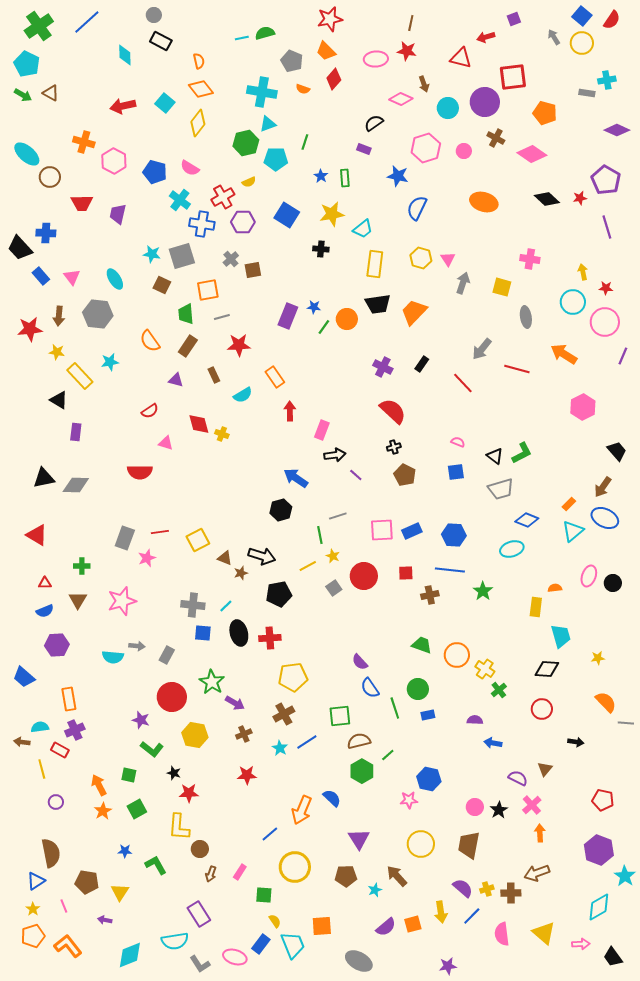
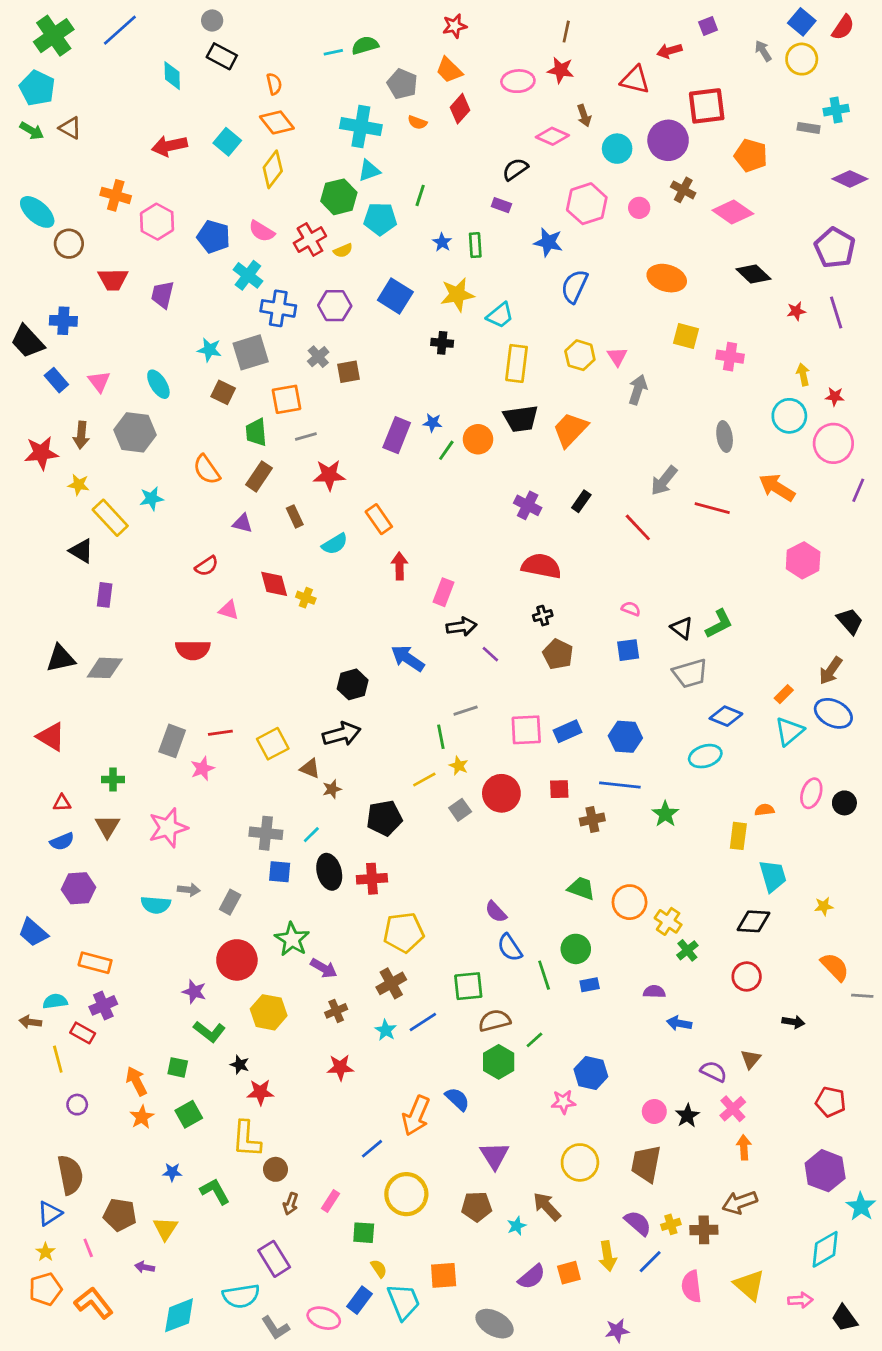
red star: (330, 19) -> (455, 26), size x0.7
red cross: (223, 197) -> (310, 240), moved
red star: (580, 198) -> (796, 311), moved
yellow square: (502, 287) -> (686, 336), moved
red semicircle: (393, 411) -> (541, 566), turned -32
black hexagon: (281, 510) -> (353, 684), moved
black arrow: (262, 556) -> (342, 734), moved, turned -32
orange rectangle: (69, 699) -> (95, 963), turned -65

